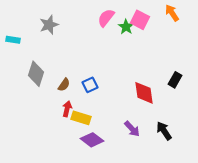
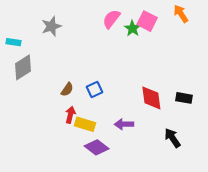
gray diamond: (36, 74) -> (23, 67), moved, turned 40
black rectangle: (175, 80) -> (184, 98), moved, turned 70
purple arrow: (132, 129) -> (124, 124), moved, turned 132

